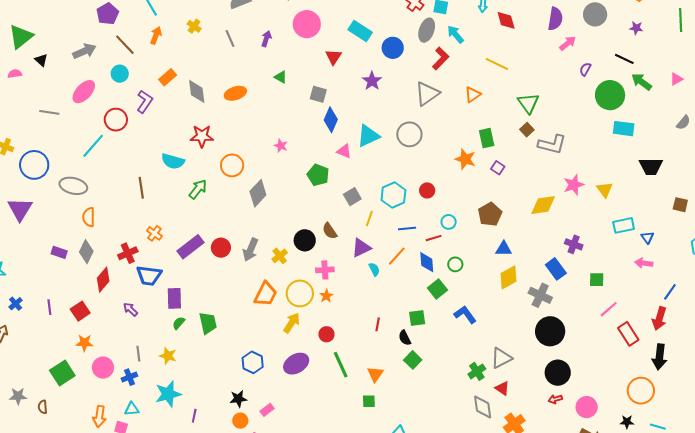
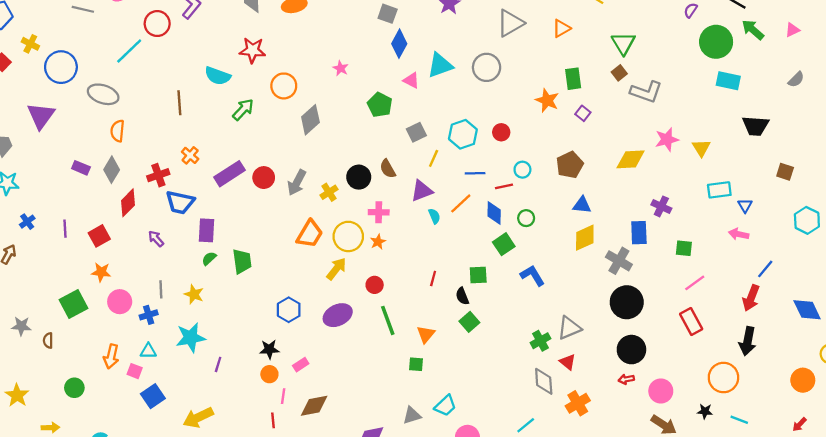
blue rectangle: (556, 269) -> (639, 233), turned 30
red rectangle: (628, 334) -> (691, 322), moved

